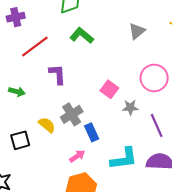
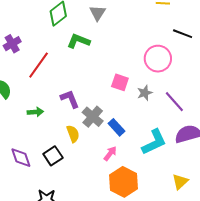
gray triangle: (137, 31) -> (98, 13), moved
purple L-shape: (57, 74) -> (70, 99), moved
yellow semicircle: (47, 125) -> (73, 134), turned 48

